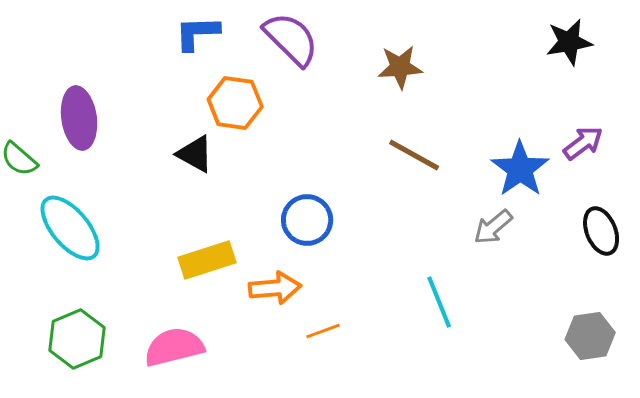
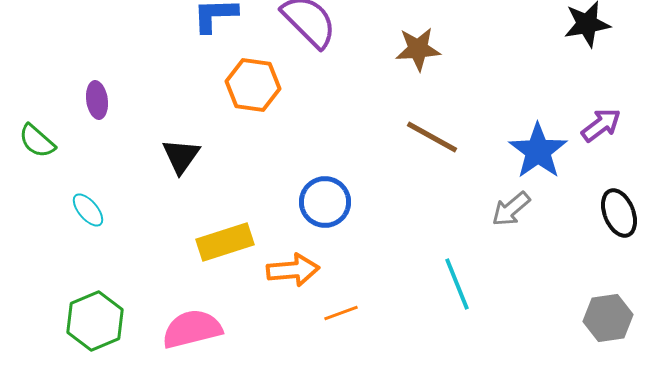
purple ellipse: (79, 118) -> (97, 100), size x0.6
black triangle: (195, 154) -> (181, 156), moved, turned 36
cyan ellipse: (70, 228) -> (88, 210), size x0.5

